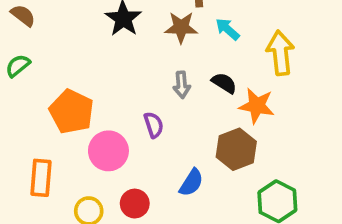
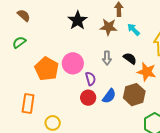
pink circle: (108, 151) -> (73, 63), moved
blue semicircle: (191, 183) -> (109, 96), moved
red circle: (135, 204) -> (88, 98), moved

